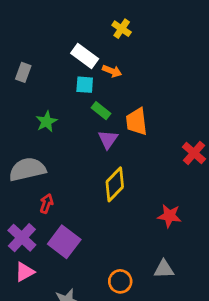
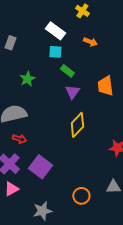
orange arrow: (112, 71) -> (90, 42), moved
orange trapezoid: (137, 122) -> (105, 86), moved
red arrow: (46, 204) -> (19, 139), moved, turned 88

